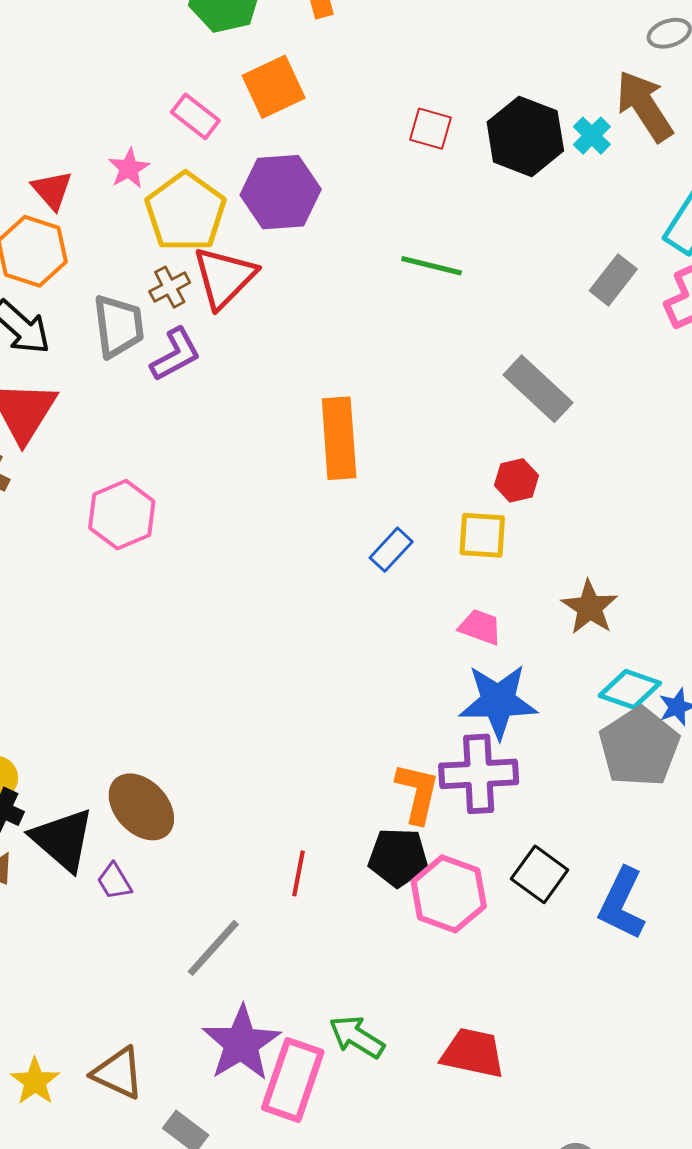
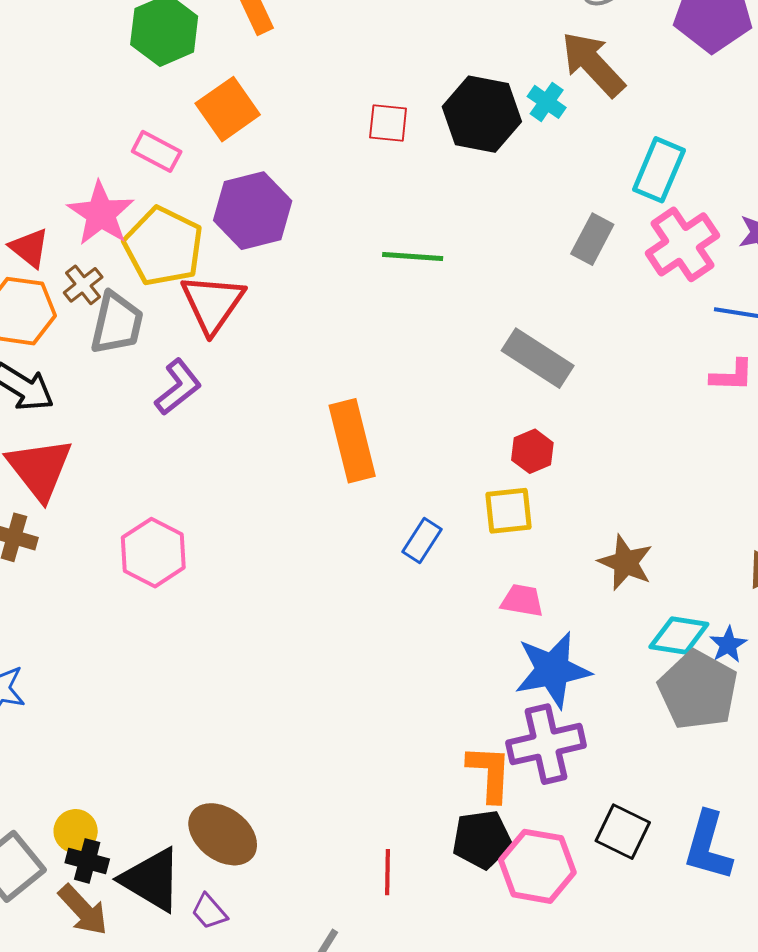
pink star: (129, 168) -> (101, 214), size x1.6
brown cross: (170, 287) -> (83, 285), moved
gray trapezoid: (119, 326) -> (117, 323), moved, turned 30

